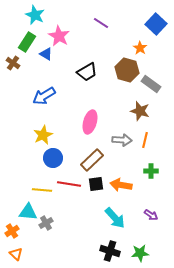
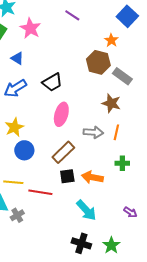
blue triangle: (46, 54) -> (17, 58), moved
black trapezoid: (87, 72) -> (52, 82), moved
red line: (69, 184) -> (40, 192), moved
purple arrow: (151, 215) -> (130, 212), moved
green star: (140, 253) -> (111, 245), turned -30

